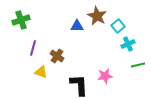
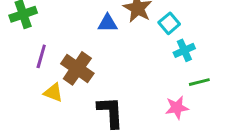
brown cross: (57, 56) -> (77, 68), size x1.5
pink star: (105, 76) -> (177, 108), moved

